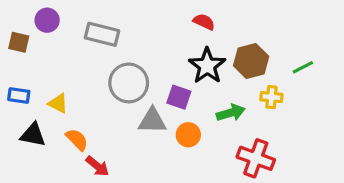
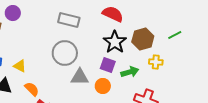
red semicircle: (204, 22) -> (113, 14), size x1.5
gray rectangle: (102, 34) -> (69, 20), moved
green line: (303, 67) -> (175, 35), moved
purple square: (179, 97) -> (108, 65), moved

